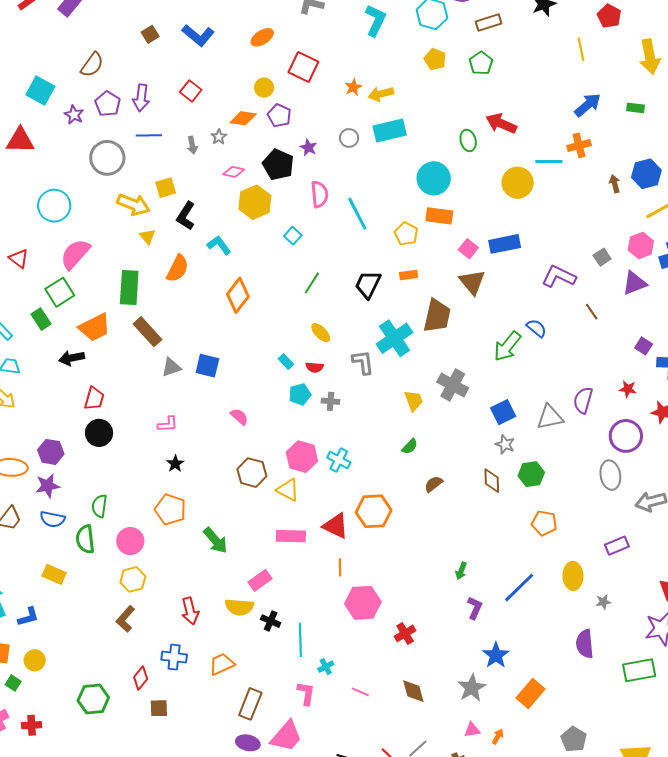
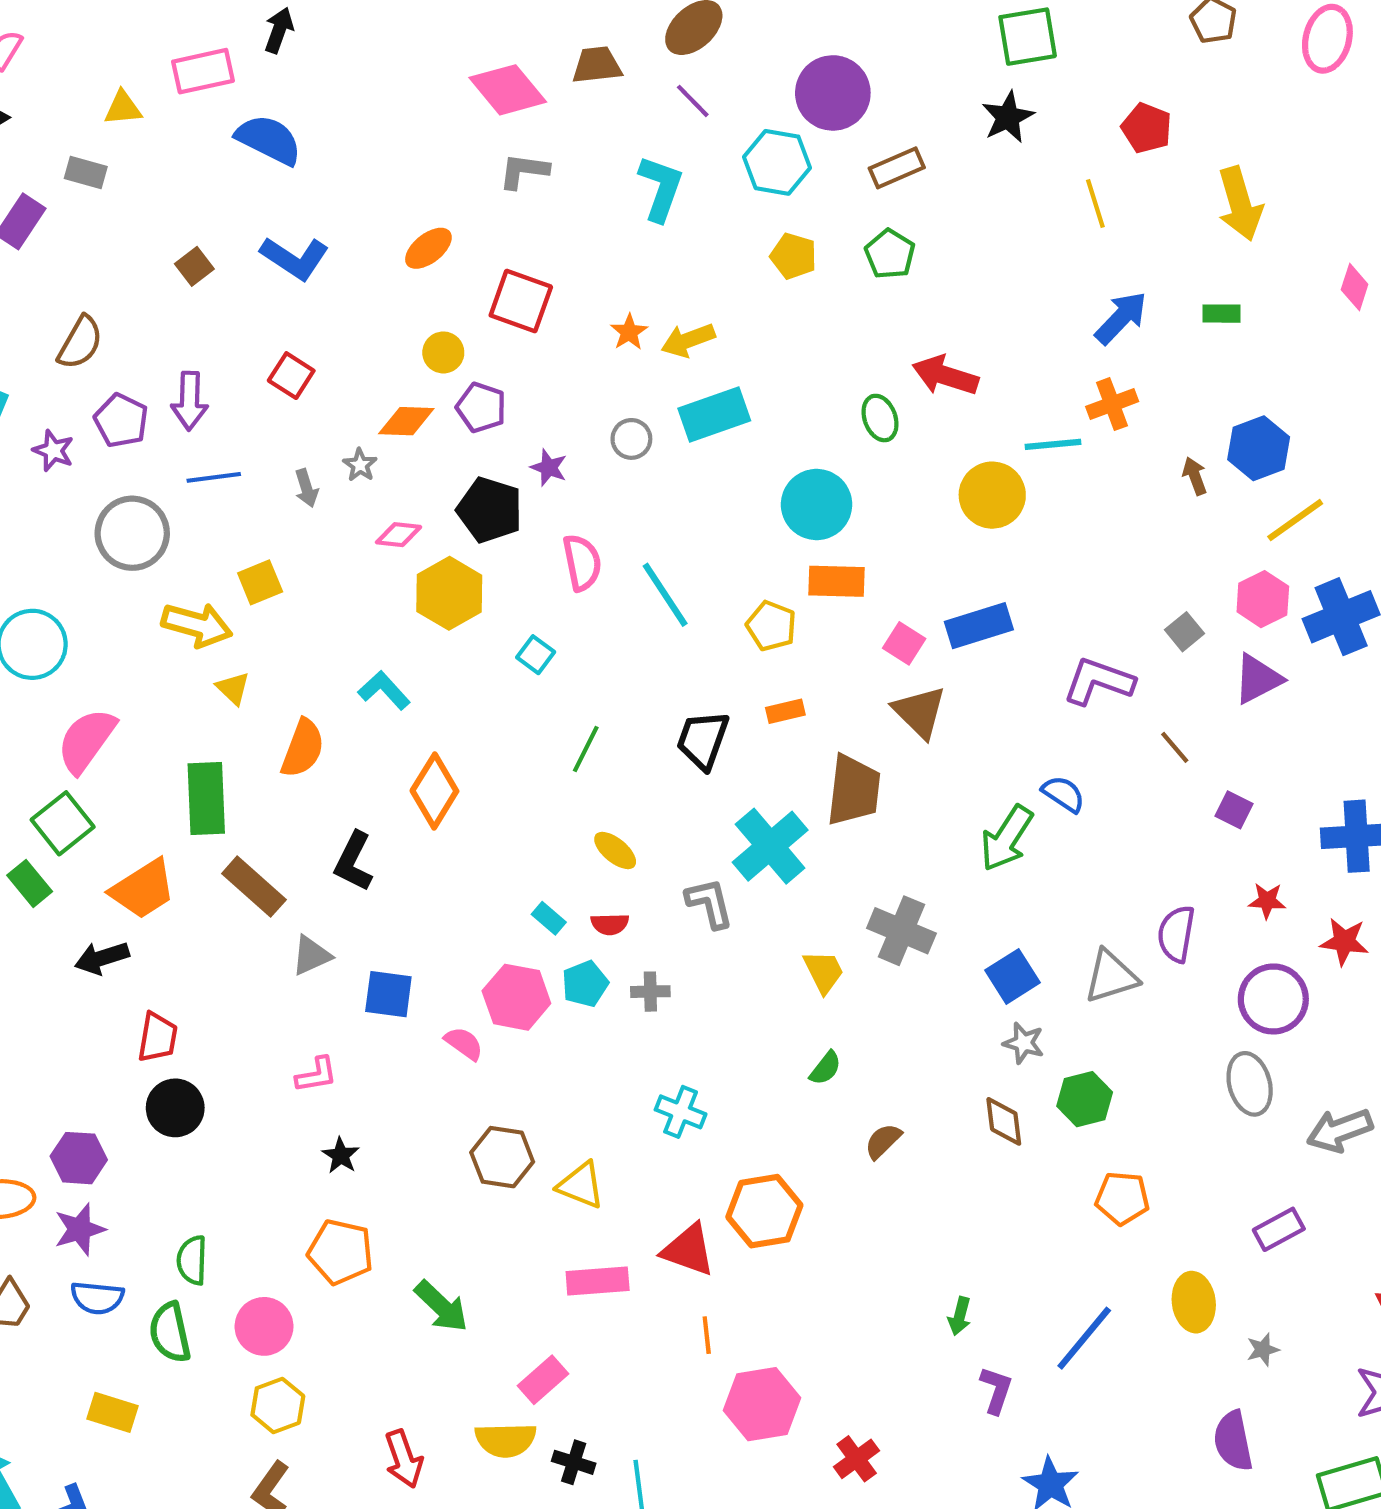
black L-shape: (186, 216) -> (354, 861), moved
purple square: (644, 346) -> (1234, 810), moved
blue square: (207, 366) -> (388, 994), moved
pink hexagon: (302, 457) -> (516, 997), moved

